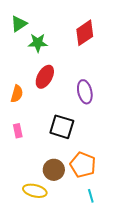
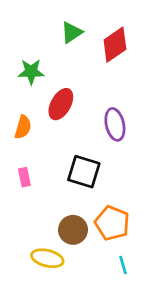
green triangle: (19, 24) -> (72, 32), moved
green star: (38, 43) -> (31, 72), moved

